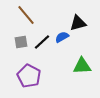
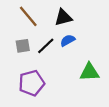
black triangle: (78, 23) -> (63, 17), moved
purple pentagon: (29, 76) -> (32, 83), turned 30

